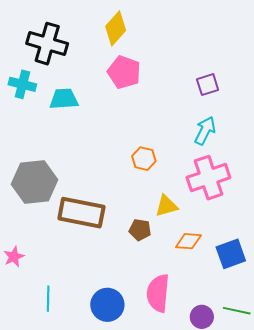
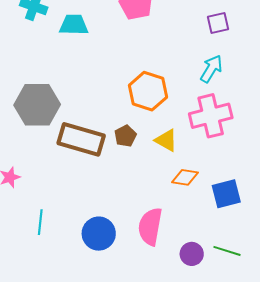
orange hexagon: (144, 159) -> (148, 91), size x1.6
yellow triangle: (166, 206) -> (166, 140), turned 40
brown pentagon: (140, 230) -> (125, 136), moved, turned 30

